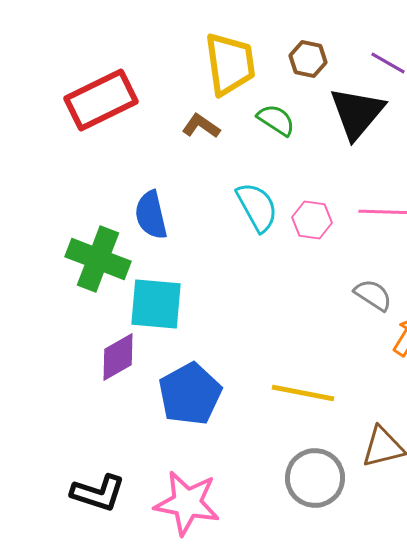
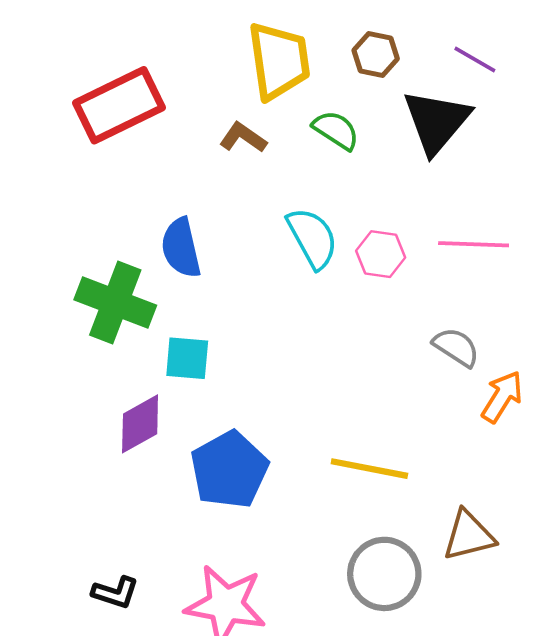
cyan square: (156, 304) -> (187, 358), size x0.7
black L-shape: (98, 493) -> (115, 593), size x0.7

